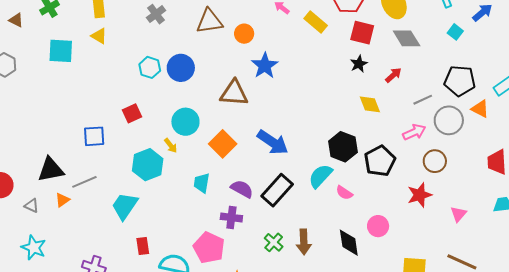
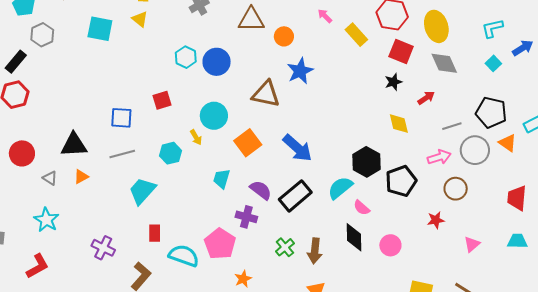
cyan hexagon: (148, 165) -> (171, 153), size x0.7
gray line: (84, 182) -> (122, 154), moved
red star: (420, 195) -> (436, 220), size x0.7
black diamond: (349, 243) -> (354, 237), moved

